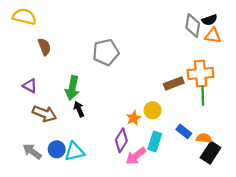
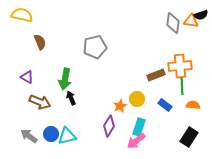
black semicircle: (209, 20) -> (201, 15), moved
orange triangle: (213, 36) -> (191, 21), moved
blue rectangle: (184, 131) -> (165, 105), moved
orange semicircle: (204, 138) -> (193, 105), moved
pink arrow: (136, 156) -> (136, 141), moved

